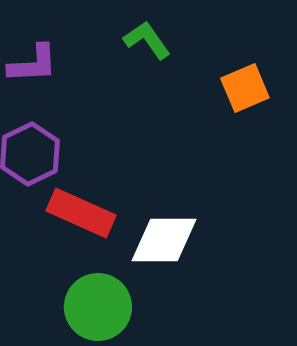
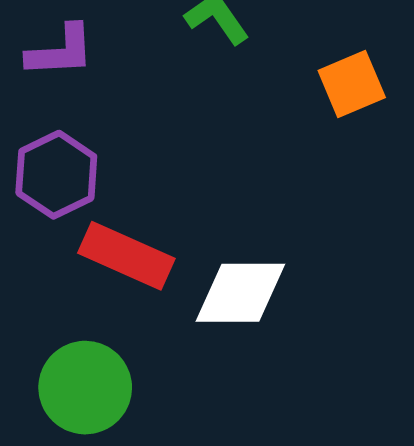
green circle: (98, 307) -> (85, 388), moved

